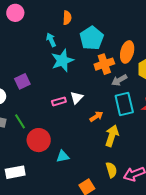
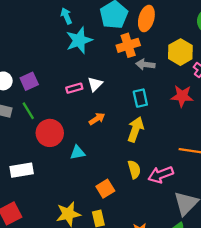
orange ellipse: (127, 52) -> (146, 19), moved
gray arrow: (119, 80) -> (145, 65), turned 35
purple square: (22, 81) -> (29, 81), moved
cyan rectangle: (124, 104) -> (140, 98), moved, size x0.7
orange arrow: (96, 116) -> (97, 119), moved

